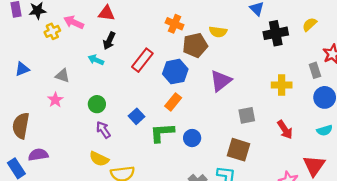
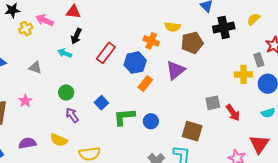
orange cross: (175, 24) -> (151, 41), moved
brown pentagon: (195, 45) -> (192, 43), moved
yellow cross: (282, 85) -> (243, 74), moved
pink star: (55, 100) -> (25, 101), moved
orange rectangle: (173, 102) -> (145, 84), moved
gray square: (247, 115) -> (213, 103), moved
purple semicircle: (38, 155) -> (27, 143), moved
yellow semicircle: (99, 159) -> (59, 140), moved

